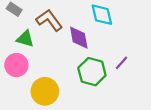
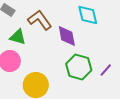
purple line: (122, 63) -> (106, 70), moved

